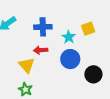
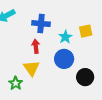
red arrow: (41, 50) -> (36, 46), turned 80
yellow triangle: (27, 65) -> (32, 68), moved

